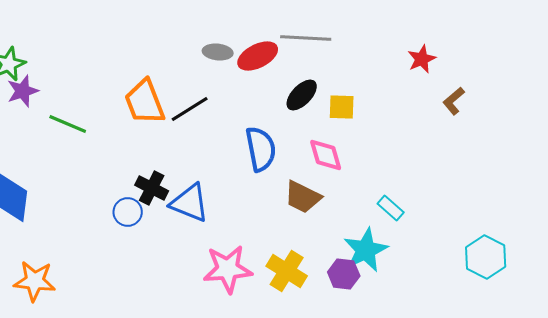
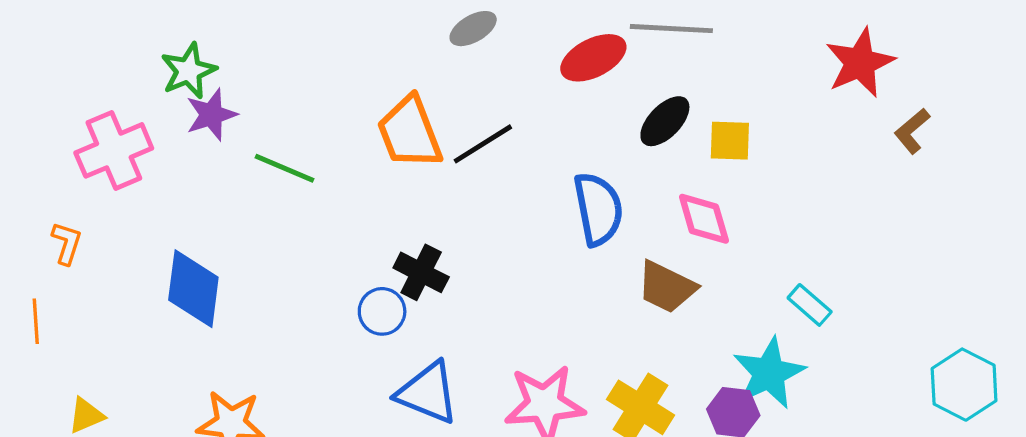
gray ellipse: (218, 52) -> (473, 29), moved, turned -36
red star: (422, 59) -> (860, 63), size x1.5
blue triangle: (190, 203) -> (428, 393), moved

